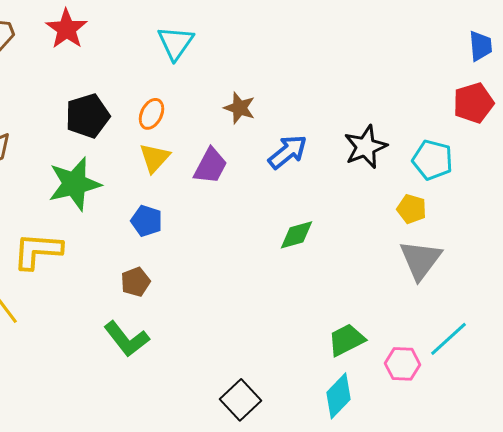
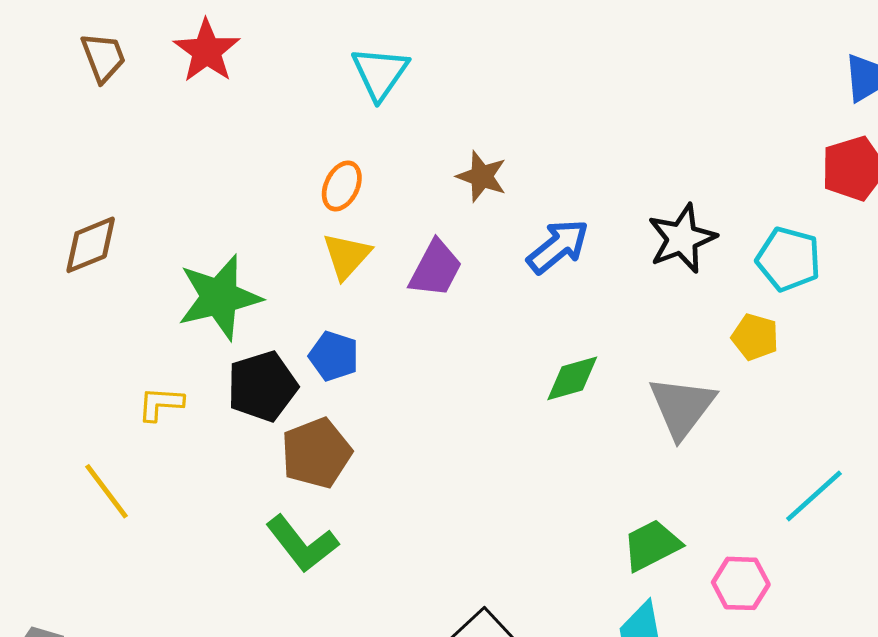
black pentagon: (88, 116) -> (262, 386), moved
yellow L-shape: (38, 251) -> (161, 404), size x0.6
gray triangle: (420, 260) -> (682, 407), moved
brown pentagon: (136, 282) -> (316, 453), size x1.5
cyan line: (448, 339) -> (814, 496), moved

